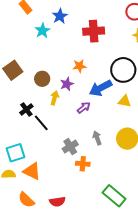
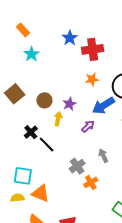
blue star: (60, 16) -> (70, 38), moved
cyan star: (42, 31) -> (31, 54), moved
orange star: (79, 66) -> (92, 79), moved
cyan square: (15, 153) -> (23, 176), turned 30
orange cross: (83, 164) -> (91, 182), turned -32

